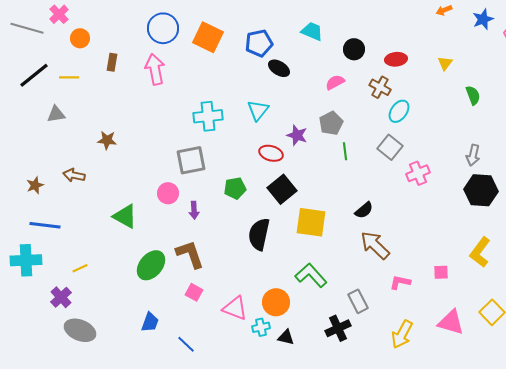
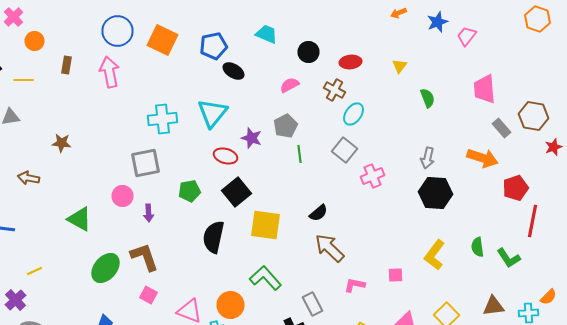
cyan triangle: (258, 110) -> (212, 113), size x1.4

